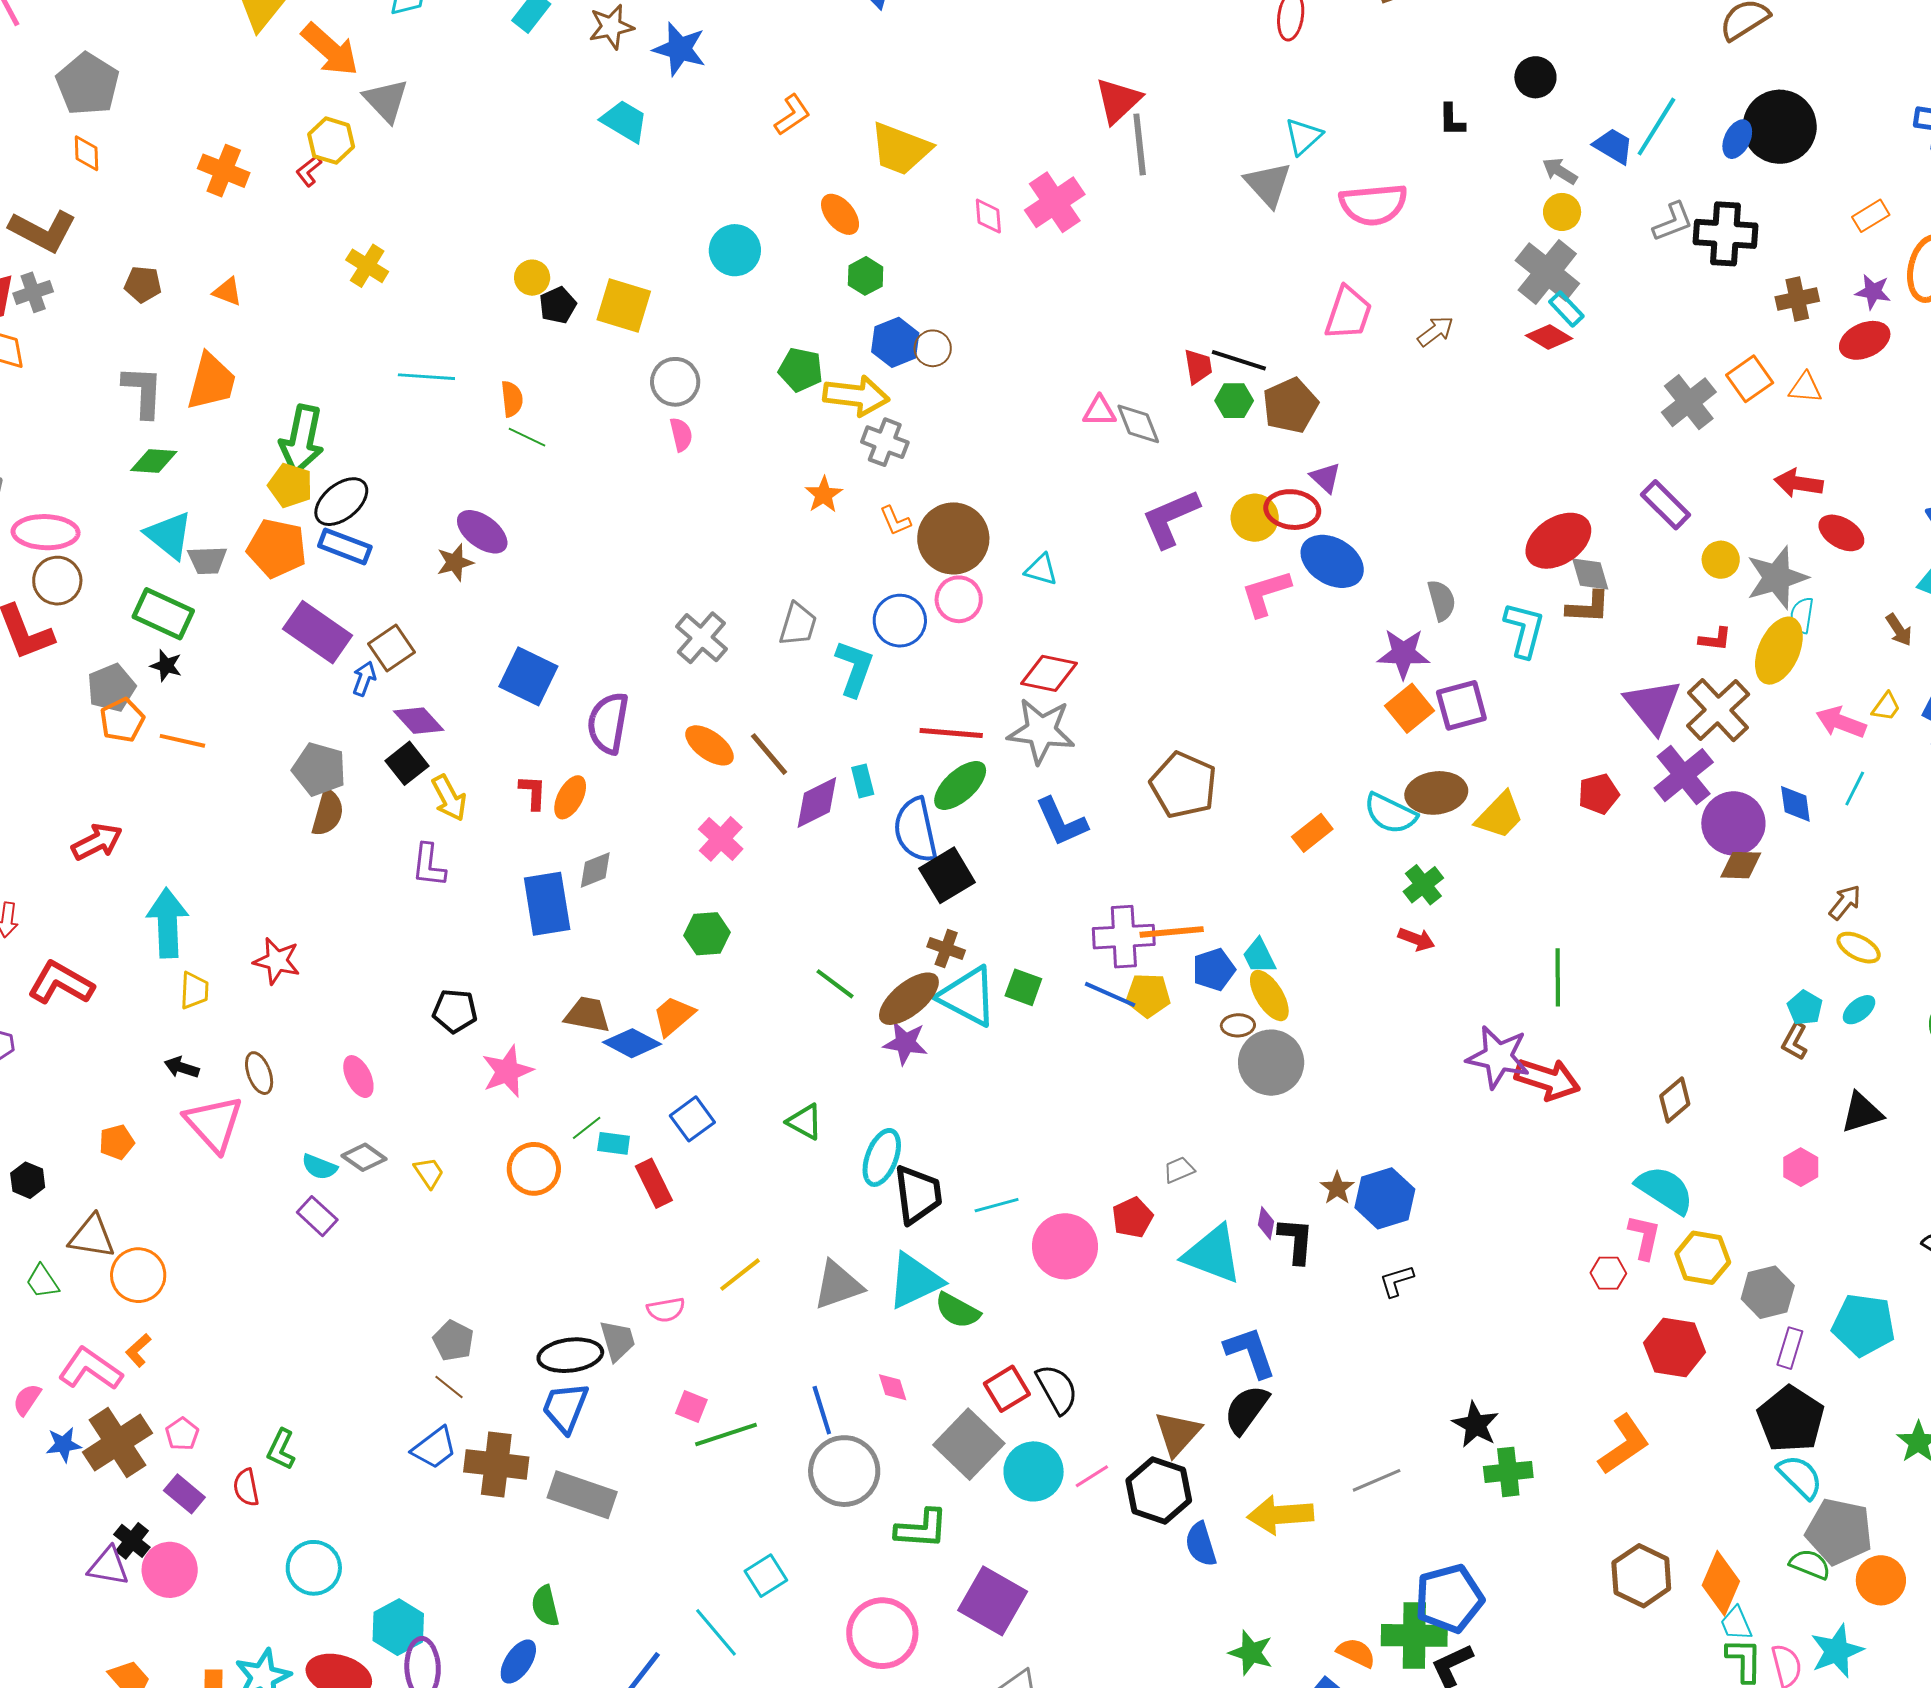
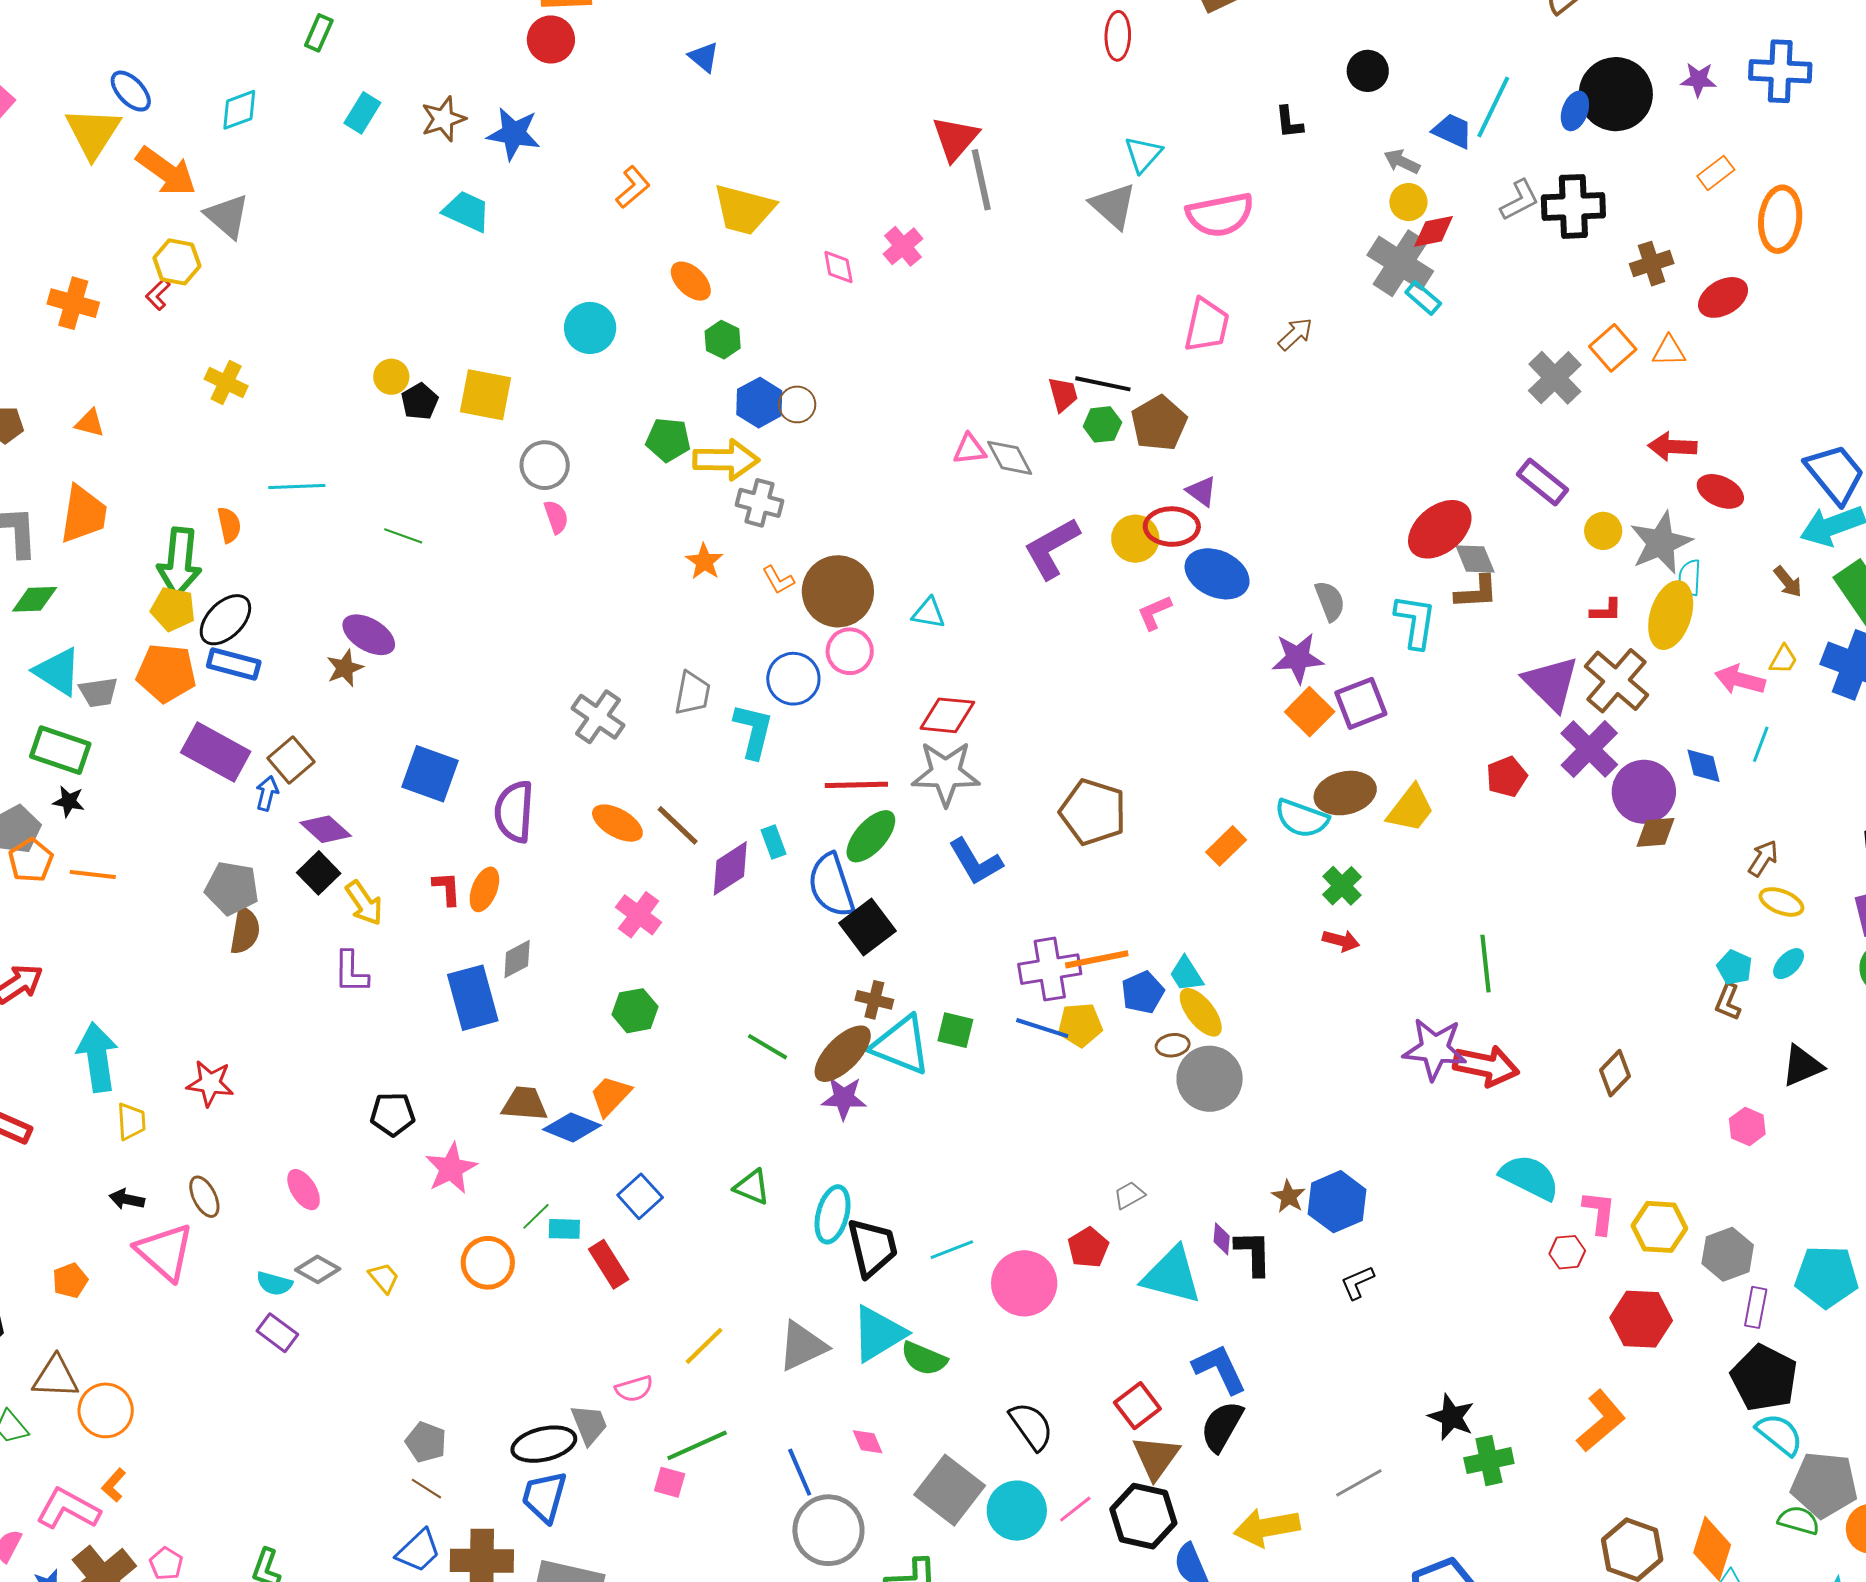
pink cross: (1055, 202) -> (903, 246), size x0.7
purple star: (1873, 292) -> (1698, 80), moved
red diamond: (1549, 337) -> (1434, 231), moved, turned -36
orange semicircle: (512, 399) -> (229, 525), moved
pink L-shape: (1266, 593) -> (1154, 612), size x0.7
cyan semicircle: (1665, 1190) -> (1530, 1177), moved
red square: (1007, 1389) -> (1137, 1406), moved
green line: (726, 1435) -> (697, 1445), moved

